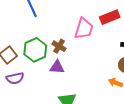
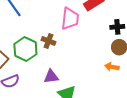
purple triangle: (57, 67) -> (51, 77), moved

